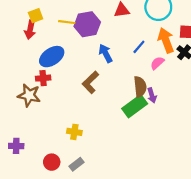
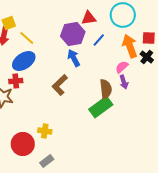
yellow line: (67, 22) -> (27, 38), moved, turned 35
purple hexagon: (87, 24) -> (73, 34), moved
blue line: (139, 47) -> (99, 40), moved
purple arrow: (152, 95) -> (124, 82), moved
red circle: (52, 162) -> (23, 144), moved, size x1.5

